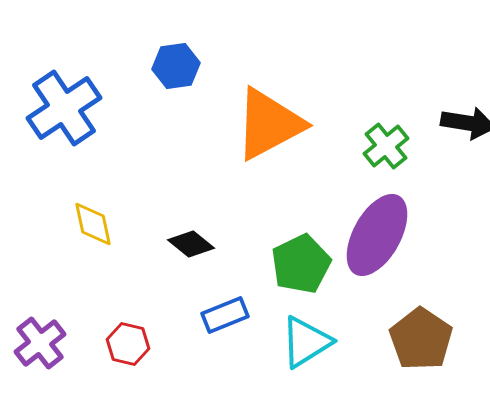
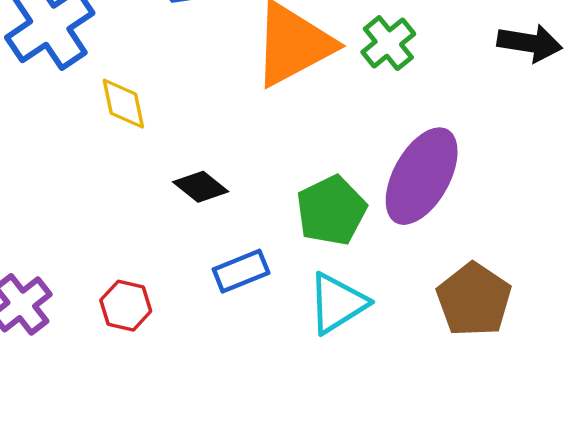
green cross: (386, 146) -> (388, 43), moved
yellow diamond: (93, 224) -> (123, 104), moved

